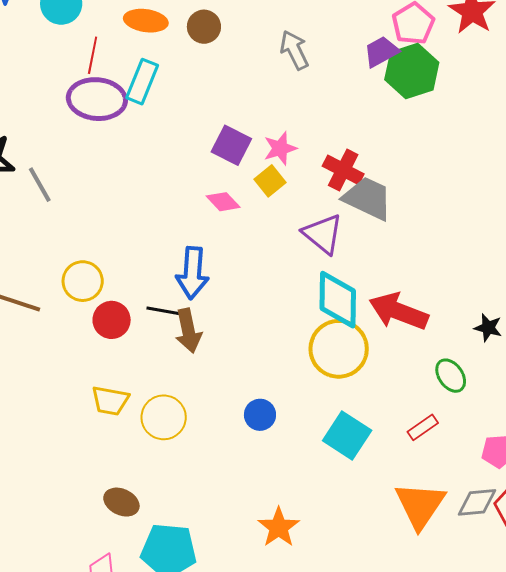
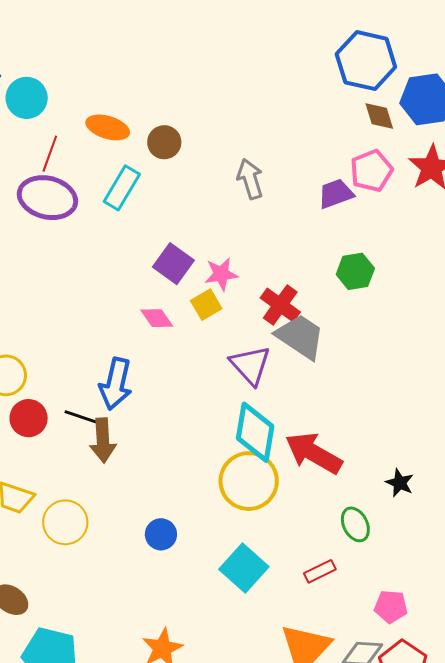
green hexagon: (412, 71) -> (355, 271), moved, size x0.7
cyan rectangle: (142, 82) -> (122, 188), moved

